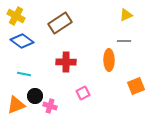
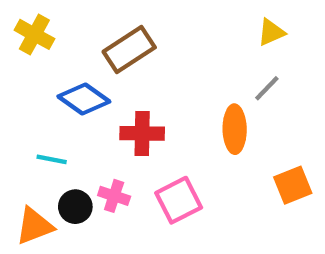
blue diamond: (22, 41) -> (84, 99), moved
gray line: (124, 41) -> (267, 88), turned -48
pink square: (83, 93) -> (179, 200), size x1.5
pink cross: (50, 106) -> (114, 196), moved

